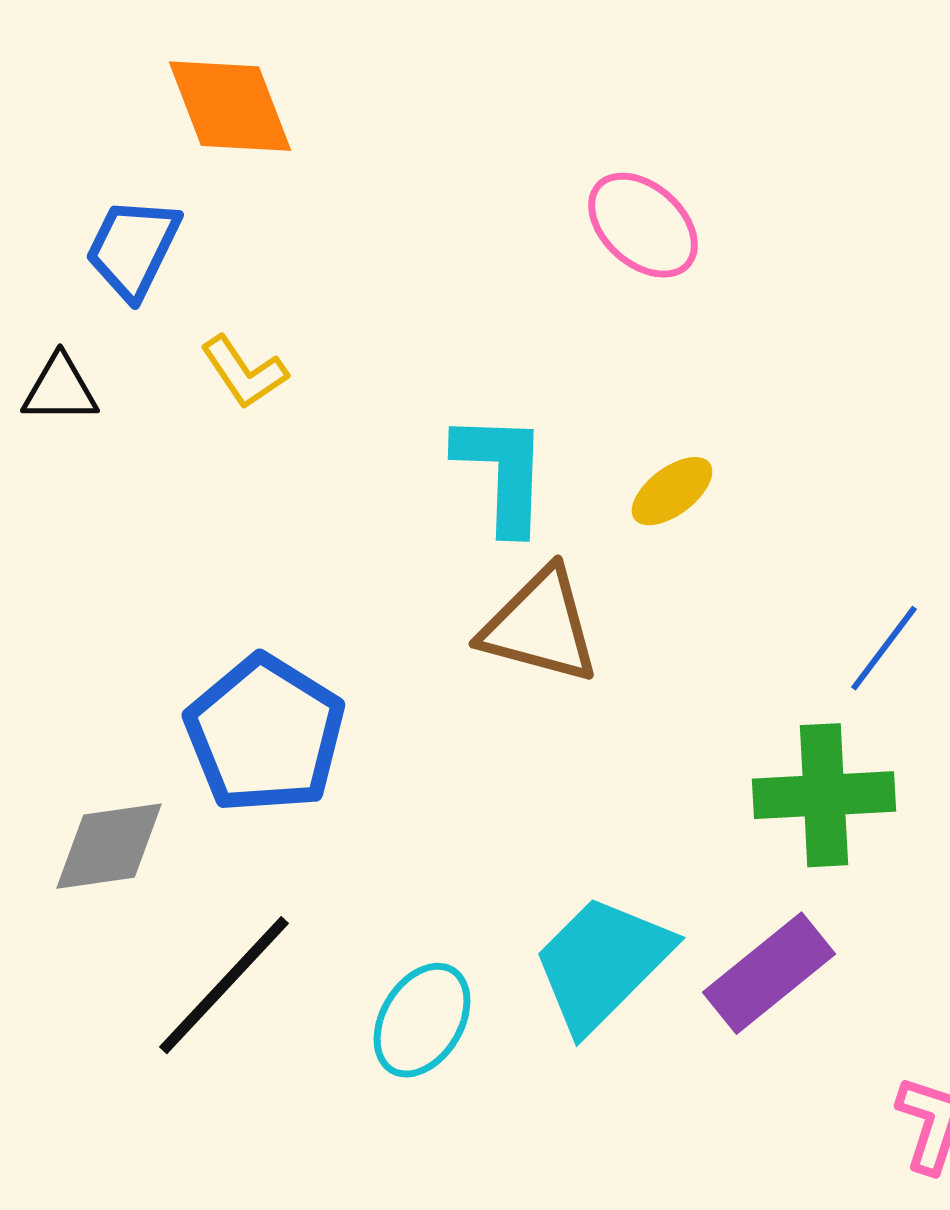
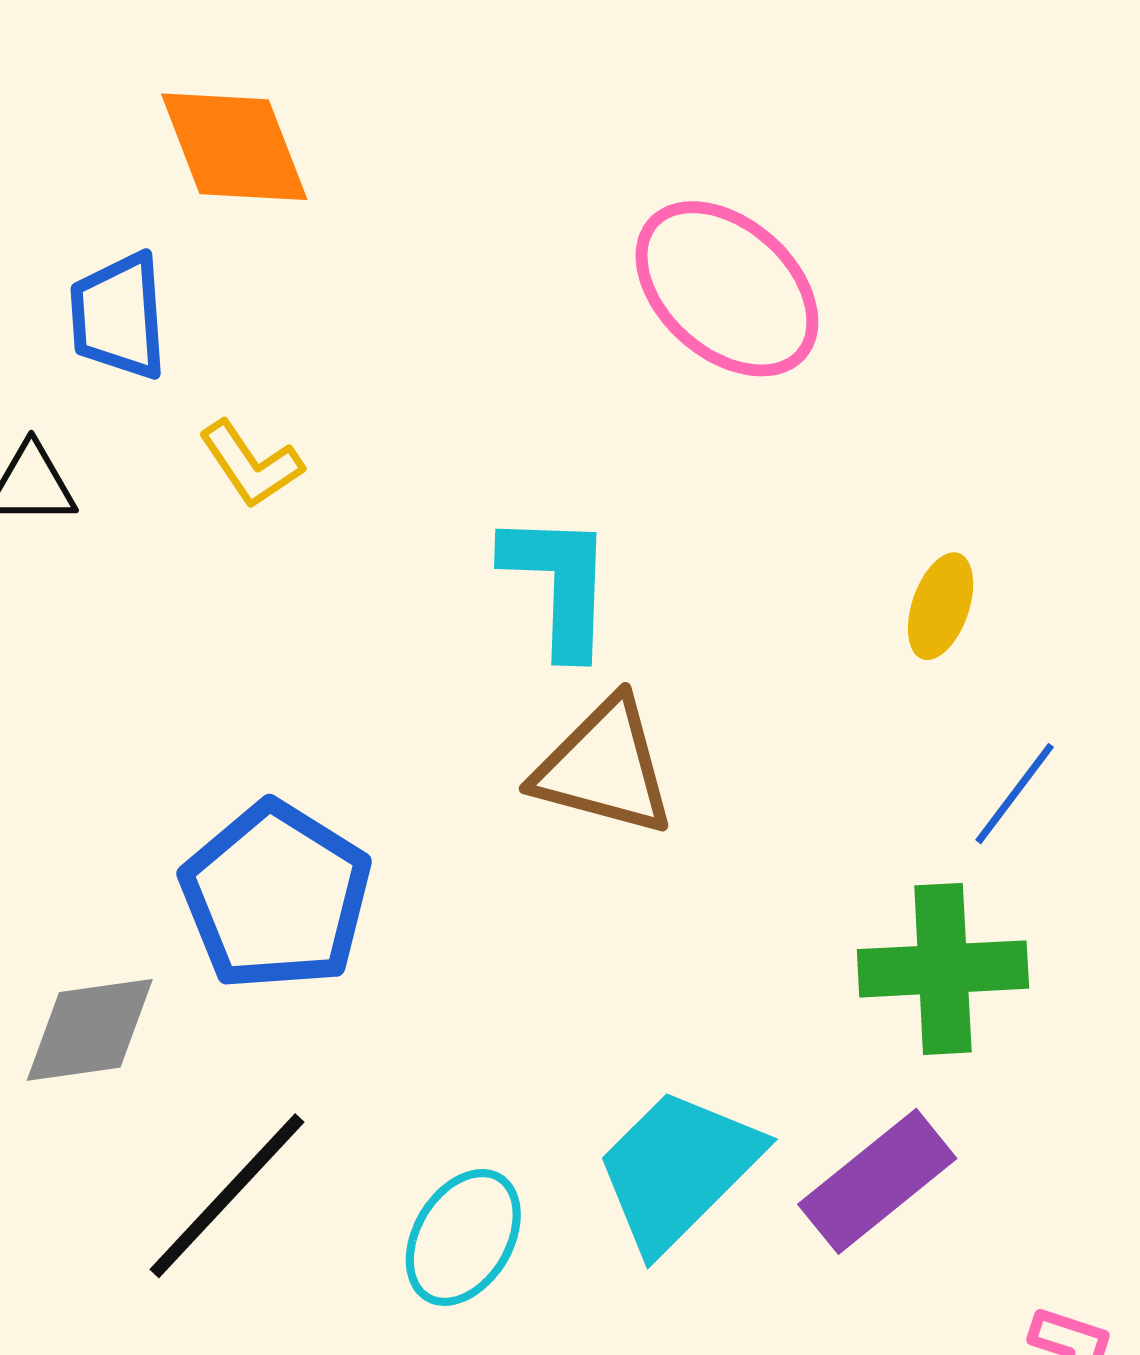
pink ellipse: (643, 225) -> (727, 289), size x1.4
blue trapezoid: (133, 248) -> (118, 316), turned -30
yellow ellipse: (672, 491) -> (941, 606), moved, turned -34

